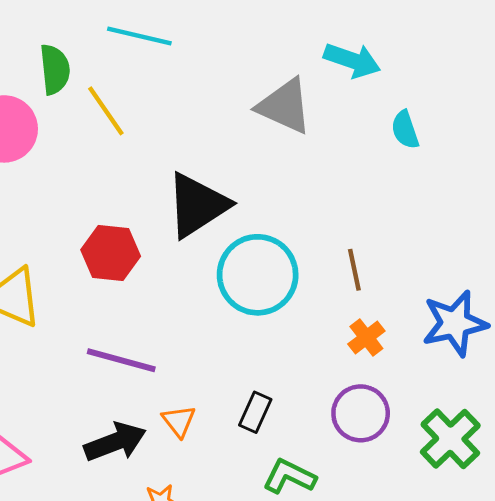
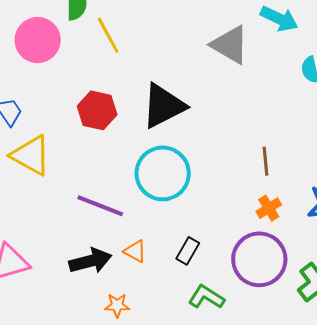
red hexagon: (111, 253) -> (97, 110), moved
cyan circle: (258, 275) -> (163, 173), moved
purple circle: (361, 413) -> (259, 259), size x1.4
orange triangle: (179, 421) -> (135, 251), turned -30

